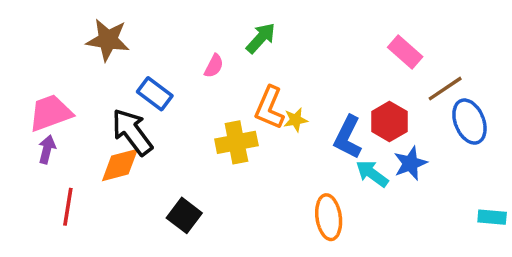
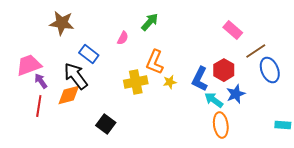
yellow star: (296, 120) -> (170, 82), moved
purple arrow: (47, 149) -> (41, 81), moved, turned -49
red line: (68, 207) -> (39, 106), moved
orange ellipse: (329, 217) -> (221, 125), moved

